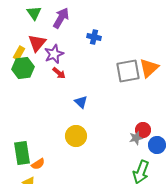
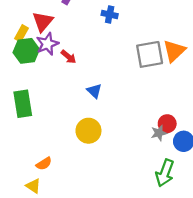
purple star: (54, 54) -> (47, 44), moved
green rectangle: (22, 153) -> (23, 104), moved

